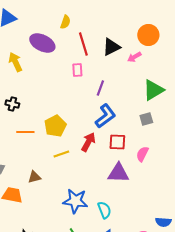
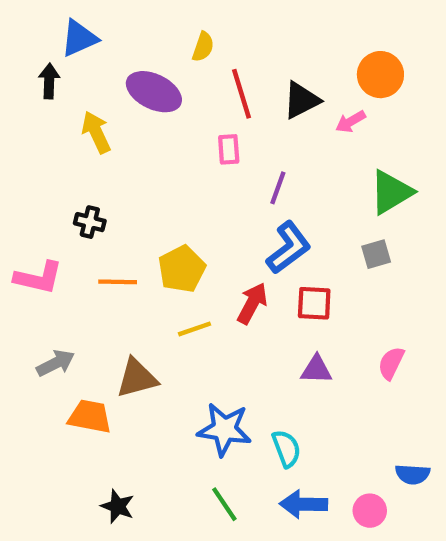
pink semicircle: (142, 154) -> (391, 363), moved
purple triangle: (118, 173) -> (316, 370), size x0.7
brown triangle: (34, 177) -> (137, 378), size x1.5

